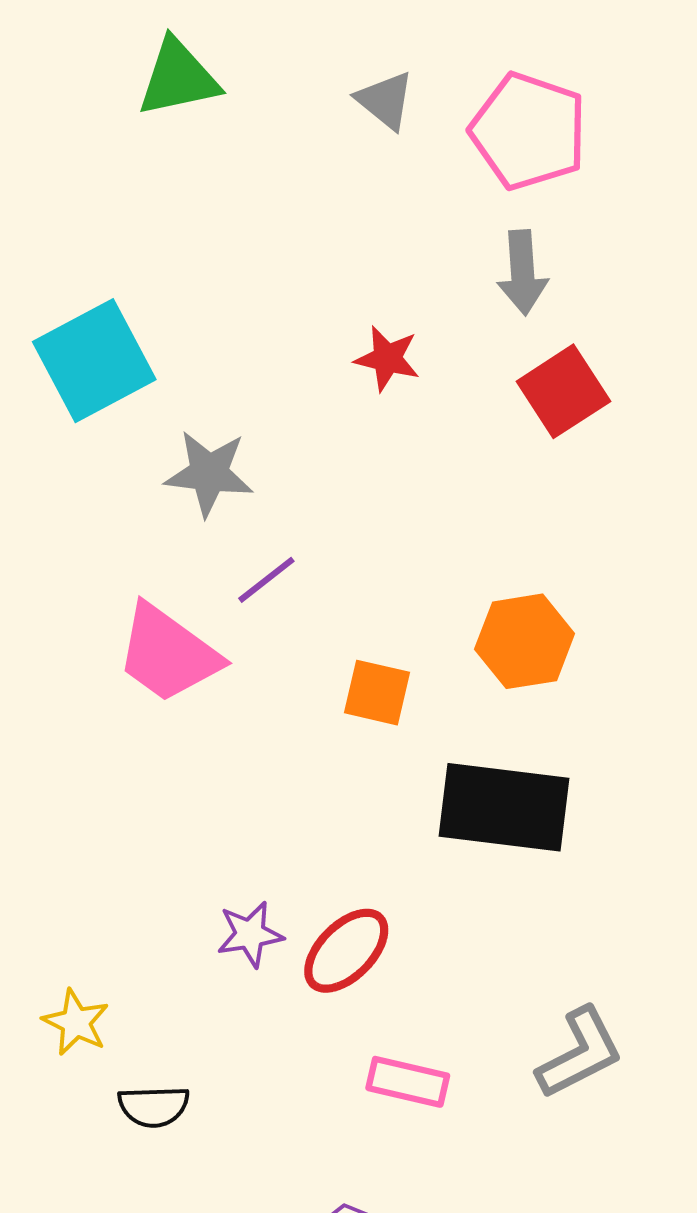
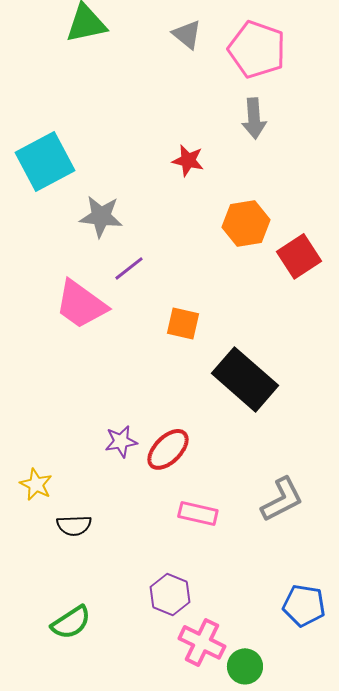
red square: (563, 391) -> (299, 256), moved
orange hexagon: (525, 641) -> (246, 223), moved
black rectangle: (504, 807) -> (245, 379), turned 34

